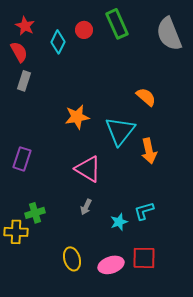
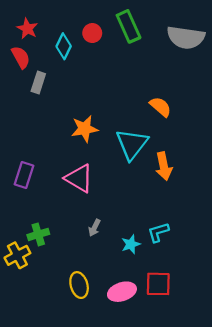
gray semicircle: (169, 34) -> (186, 37), turned -60
gray rectangle: (24, 81) -> (38, 83), moved
pink triangle: (88, 169) -> (79, 178), moved
yellow cross: (16, 232) -> (17, 255), turned -30

